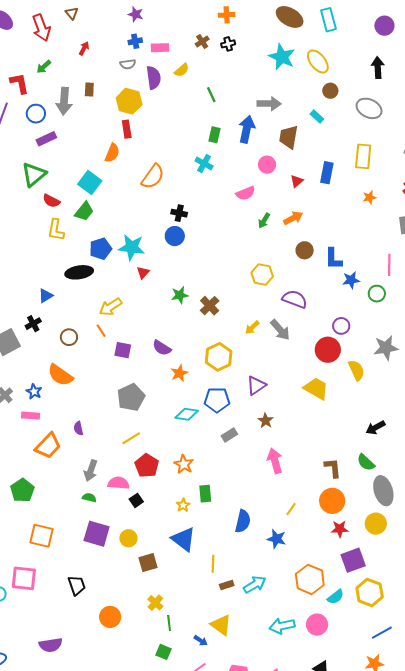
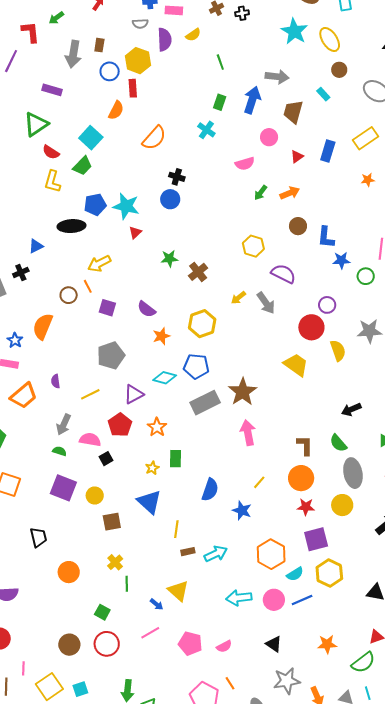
blue circle: (36, 114) -> (110, 71), moved
purple rectangle: (46, 139) -> (52, 90), turned 36
yellow rectangle: (363, 156) -> (366, 138), turned 45
brown circle: (69, 337) -> (69, 295), moved
orange semicircle: (60, 375) -> (43, 326), turned 72
purple triangle: (256, 385) -> (134, 394), moved
brown star: (266, 421) -> (243, 392), size x1.8
gray rectangle: (229, 435) -> (205, 403), size x1.8
yellow line: (131, 438) -> (90, 394), moved
blue line: (382, 633) -> (302, 600), moved
green square: (164, 652) -> (102, 612), moved

